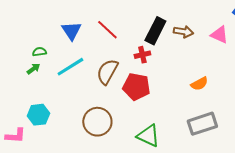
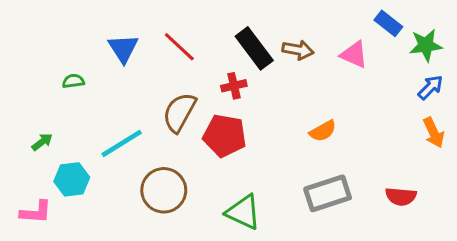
black rectangle: (155, 31) -> (254, 48), turned -64
cyan line: (70, 67) -> (122, 143), moved
green arrow: (33, 69) -> (42, 142), moved

